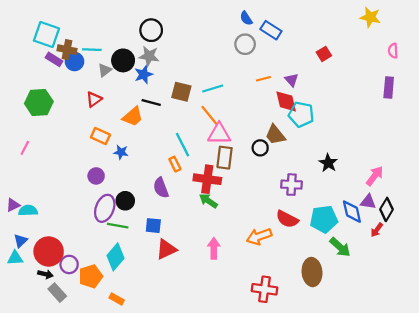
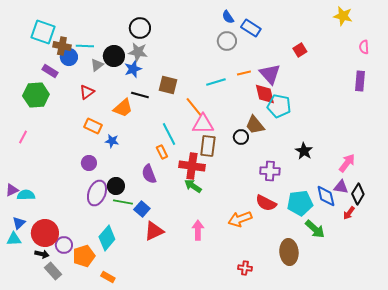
purple rectangle: (54, 59) -> (50, 71), moved
purple triangle: (291, 80) -> (270, 74), size x1.6
cyan line: (213, 88) -> (216, 82), moved
green line: (118, 226) -> (123, 202), moved
blue square: (153, 226) -> (142, 209), turned 35
red cross: (265, 289) -> (245, 268), size x0.6

